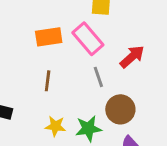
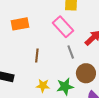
orange rectangle: (49, 37) -> (20, 24), moved

